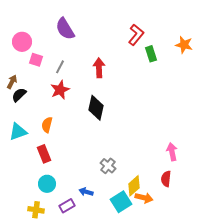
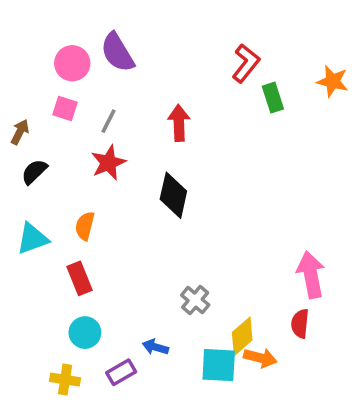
pink circle: (22, 42) -> (72, 63), moved
brown arrow: (12, 82) -> (20, 132), moved
pink arrow: (172, 152) -> (311, 275), size x1.4
cyan square: (121, 202) -> (219, 365), turned 35

